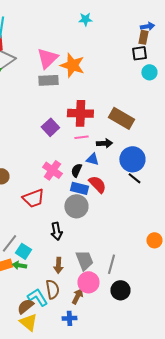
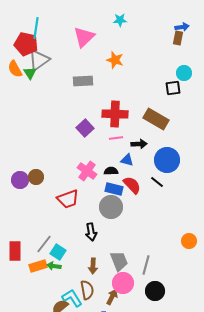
black square: (139, 53) -> (173, 88), moved
pink triangle: (47, 58) -> (84, 37), moved
orange star: (72, 65) -> (115, 60), moved, size x0.7
black semicircle: (76, 170) -> (111, 171), turned 64
black line: (134, 178) -> (157, 182), moved

